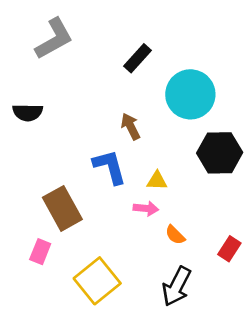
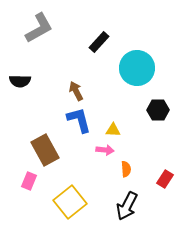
brown arrow: (131, 126) -> (76, 91), moved
black hexagon: (220, 153) -> (158, 110), size x0.7
orange semicircle: (175, 235) -> (126, 169), turned -140

